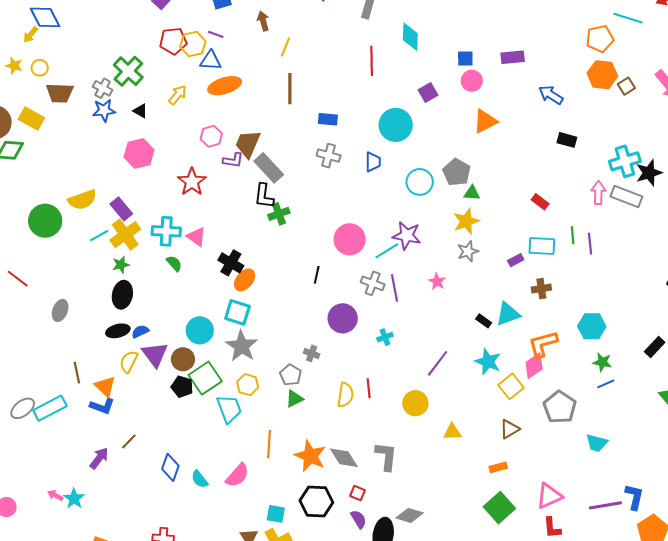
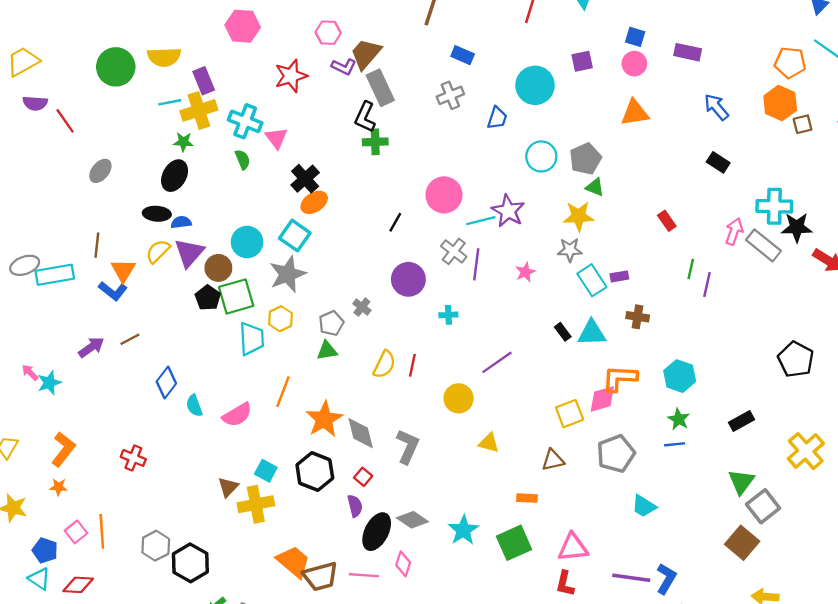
gray cross: (329, 156) -> (450, 95), turned 35
cyan rectangle: (542, 246) -> (592, 280), moved, turned 36
cyan star: (488, 362) -> (463, 530), moved

